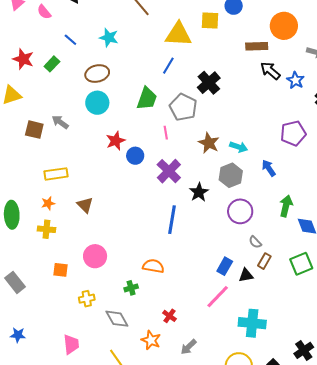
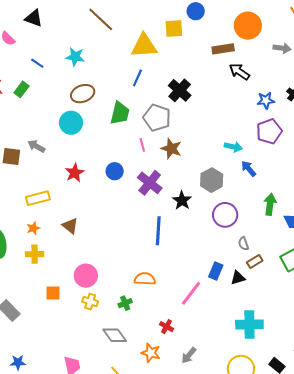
brown ellipse: (97, 74) -> (83, 94), moved
blue star: (295, 80) -> (266, 100), moved, turned -30
red star: (116, 141) -> (75, 173), moved
brown star: (209, 143) -> (171, 149), moved
cyan arrow: (239, 147) -> (233, 147), moved
gray semicircle: (255, 242) -> (243, 244), turned 32
brown rectangle: (264, 261) -> (255, 262), turned 35
pink line: (218, 297) -> (191, 293), moved
yellow cross: (87, 299) -> (90, 302), moved, turned 35

